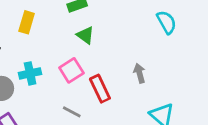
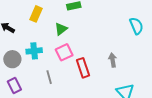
green triangle: (85, 35) -> (61, 29), moved, turned 40
gray line: (72, 112) -> (49, 77), moved, turned 40

